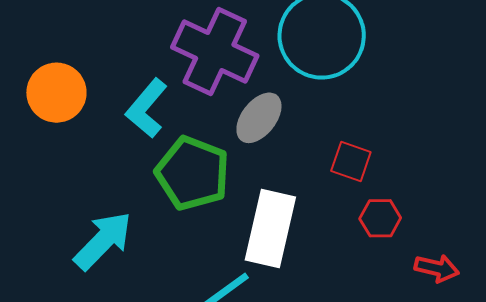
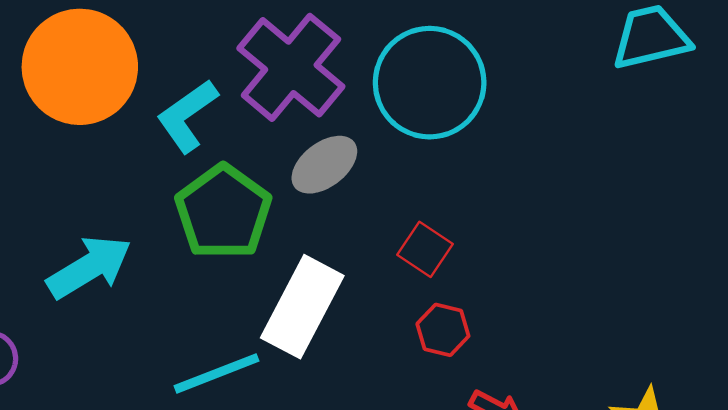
orange circle: (56, 93) -> (80, 67), size x1.5

